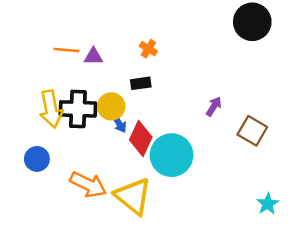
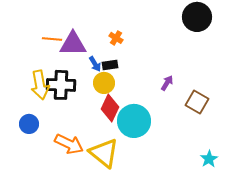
purple triangle: (93, 56) -> (73, 44), size x1.8
yellow circle: (111, 106) -> (104, 83), moved
blue arrow: (119, 123) -> (95, 64), moved

